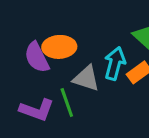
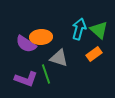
purple semicircle: (37, 57) -> (26, 44), turned -30
cyan arrow: (115, 63) -> (79, 29), moved

